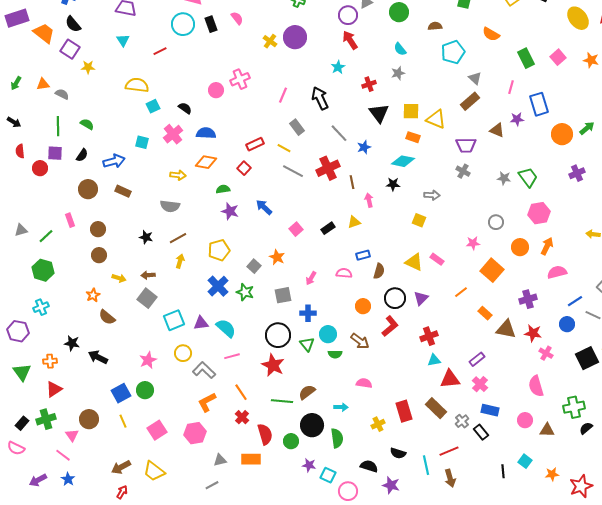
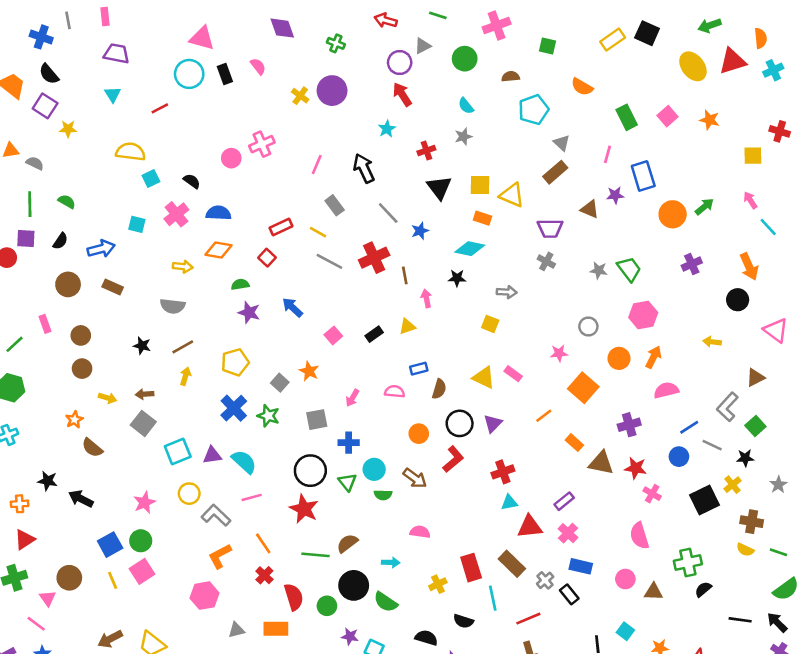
pink square: (157, 430) -> (142, 571), moved
green semicircle: (337, 438) -> (386, 602), turned 132
cyan line: (426, 465) -> (493, 598), moved

